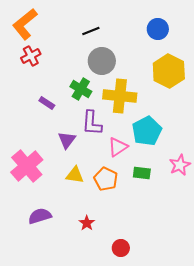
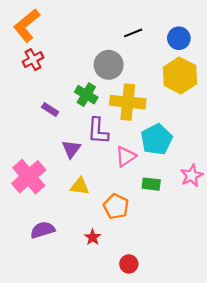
blue circle: (158, 29) -> (179, 38), moved
black line: (91, 31) -> (133, 33), moved
orange pentagon: (106, 179) -> (116, 206), moved

